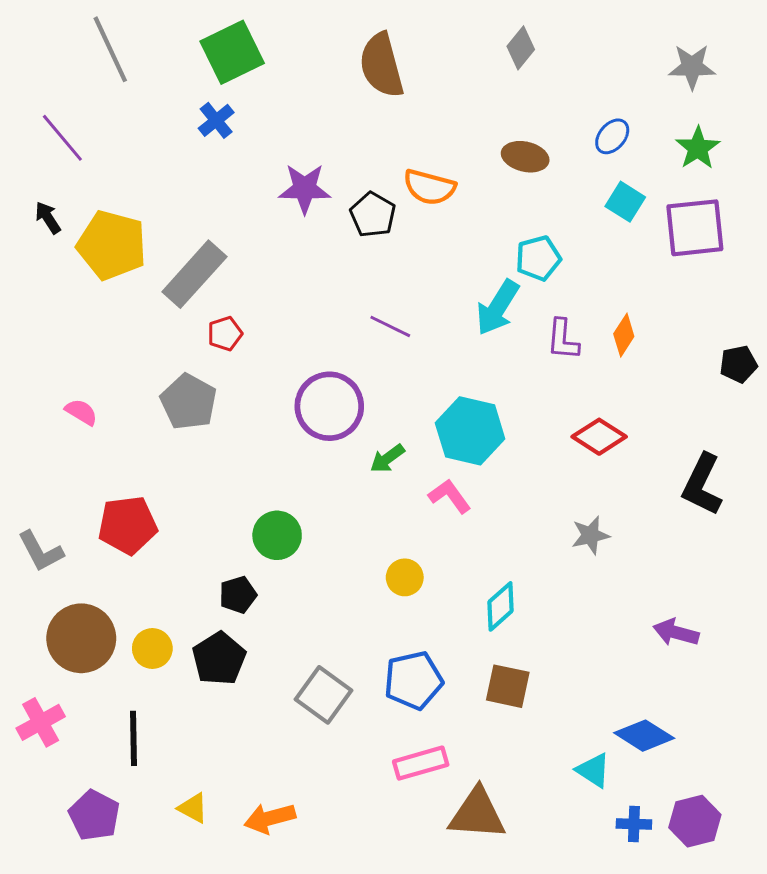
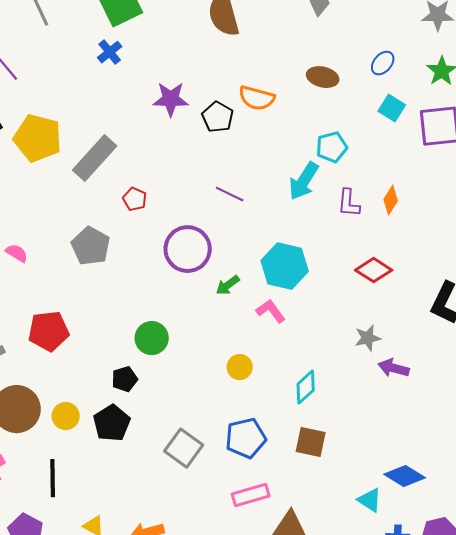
red pentagon: (225, 334) -> (135, 199), moved, turned -30
purple arrow: (676, 633) -> (394, 368), moved

